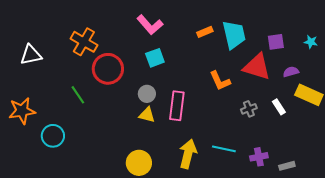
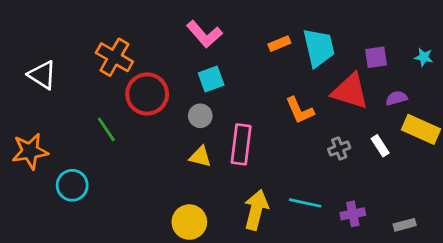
white triangle: (31, 55) -> (42, 75), turned 45
gray circle: (147, 94) -> (200, 116), moved
gray rectangle: (287, 166) -> (405, 225), moved

